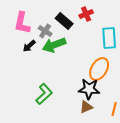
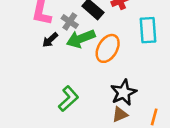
orange ellipse: (99, 69) -> (108, 48), moved
black star: (89, 89) -> (124, 92), turned -30

